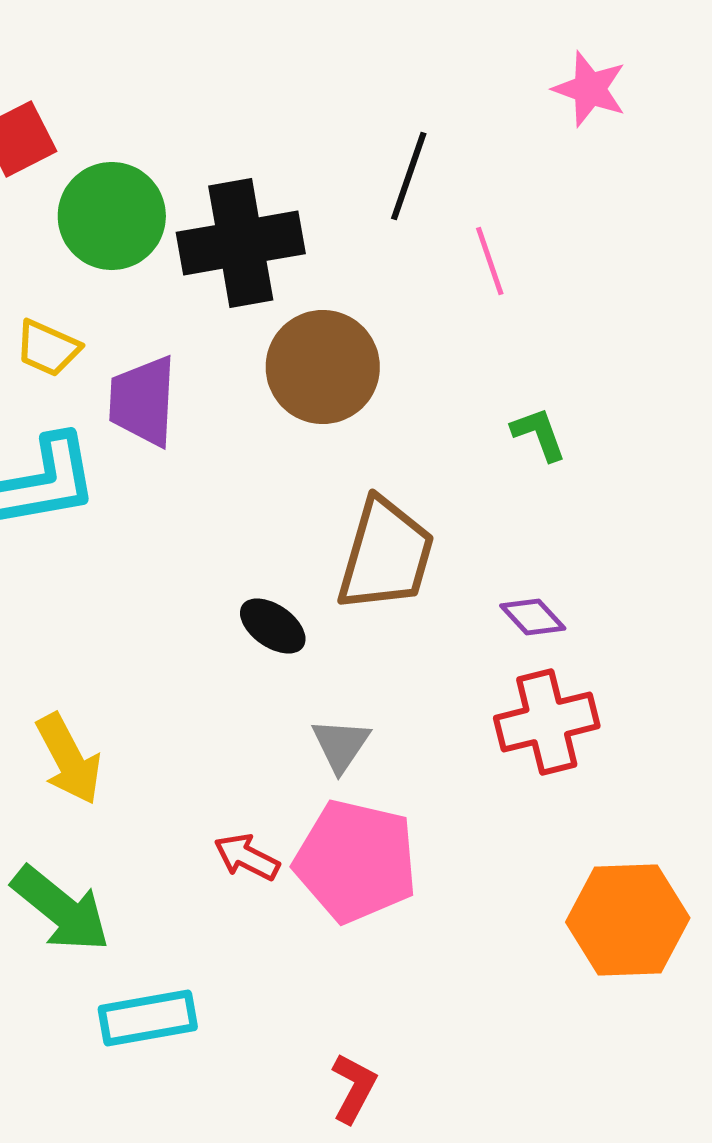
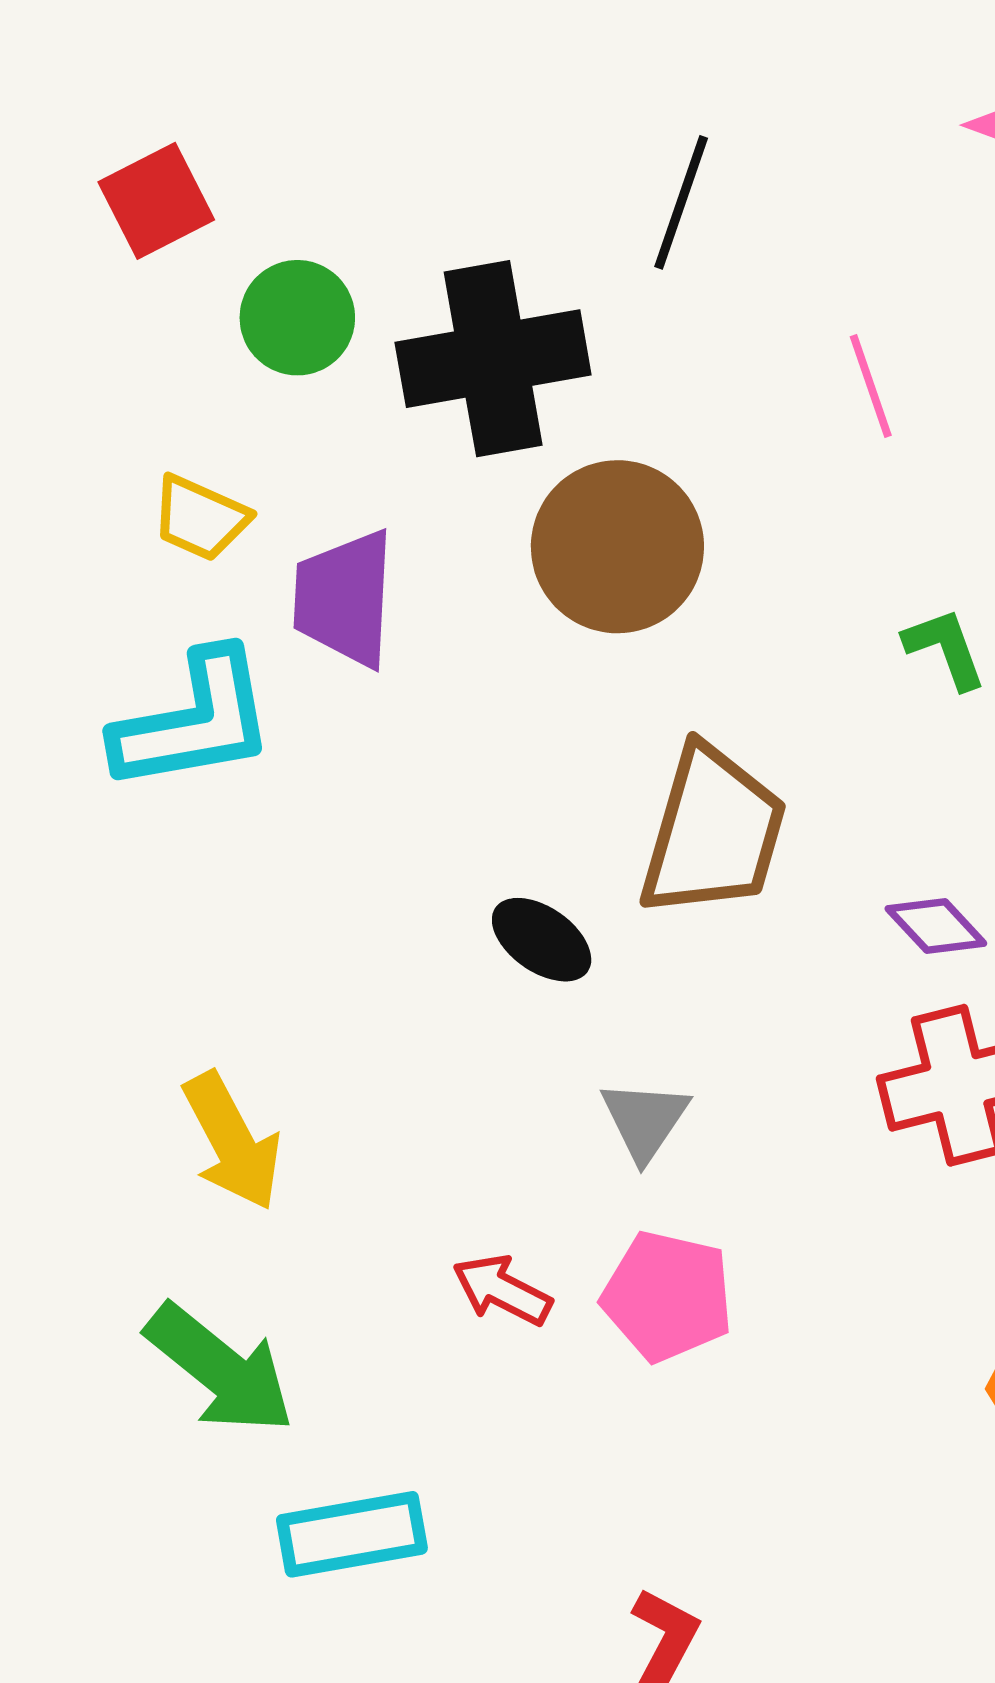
black line: (409, 176) -> (681, 202), moved
green circle: (112, 216) -> (297, 318), size x0.7
pink pentagon: (356, 861) -> (667, 1296), size x0.7

